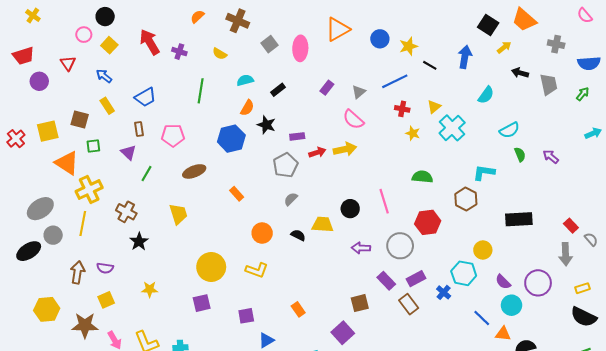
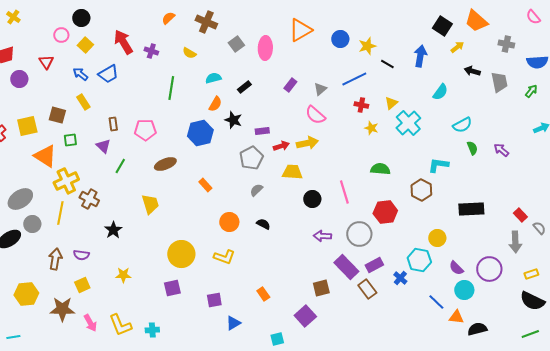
blue trapezoid: (145, 97) -> (108, 74), moved
brown cross: (126, 212) -> (89, 199), moved
yellow trapezoid: (323, 225) -> (292, 172), moved
purple rectangle: (386, 281) -> (346, 267), size x1.4

